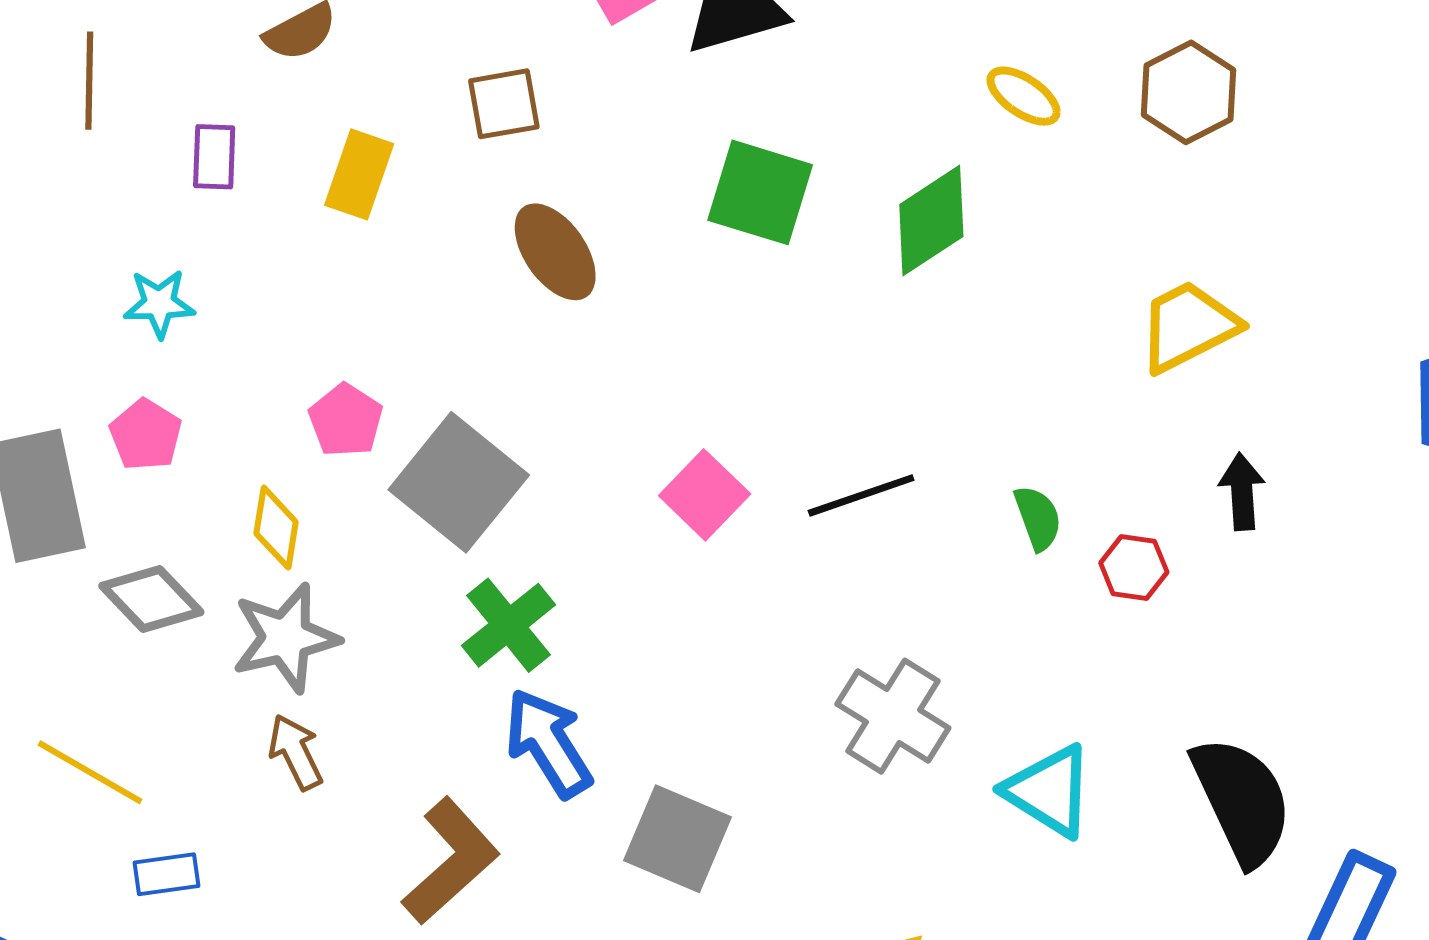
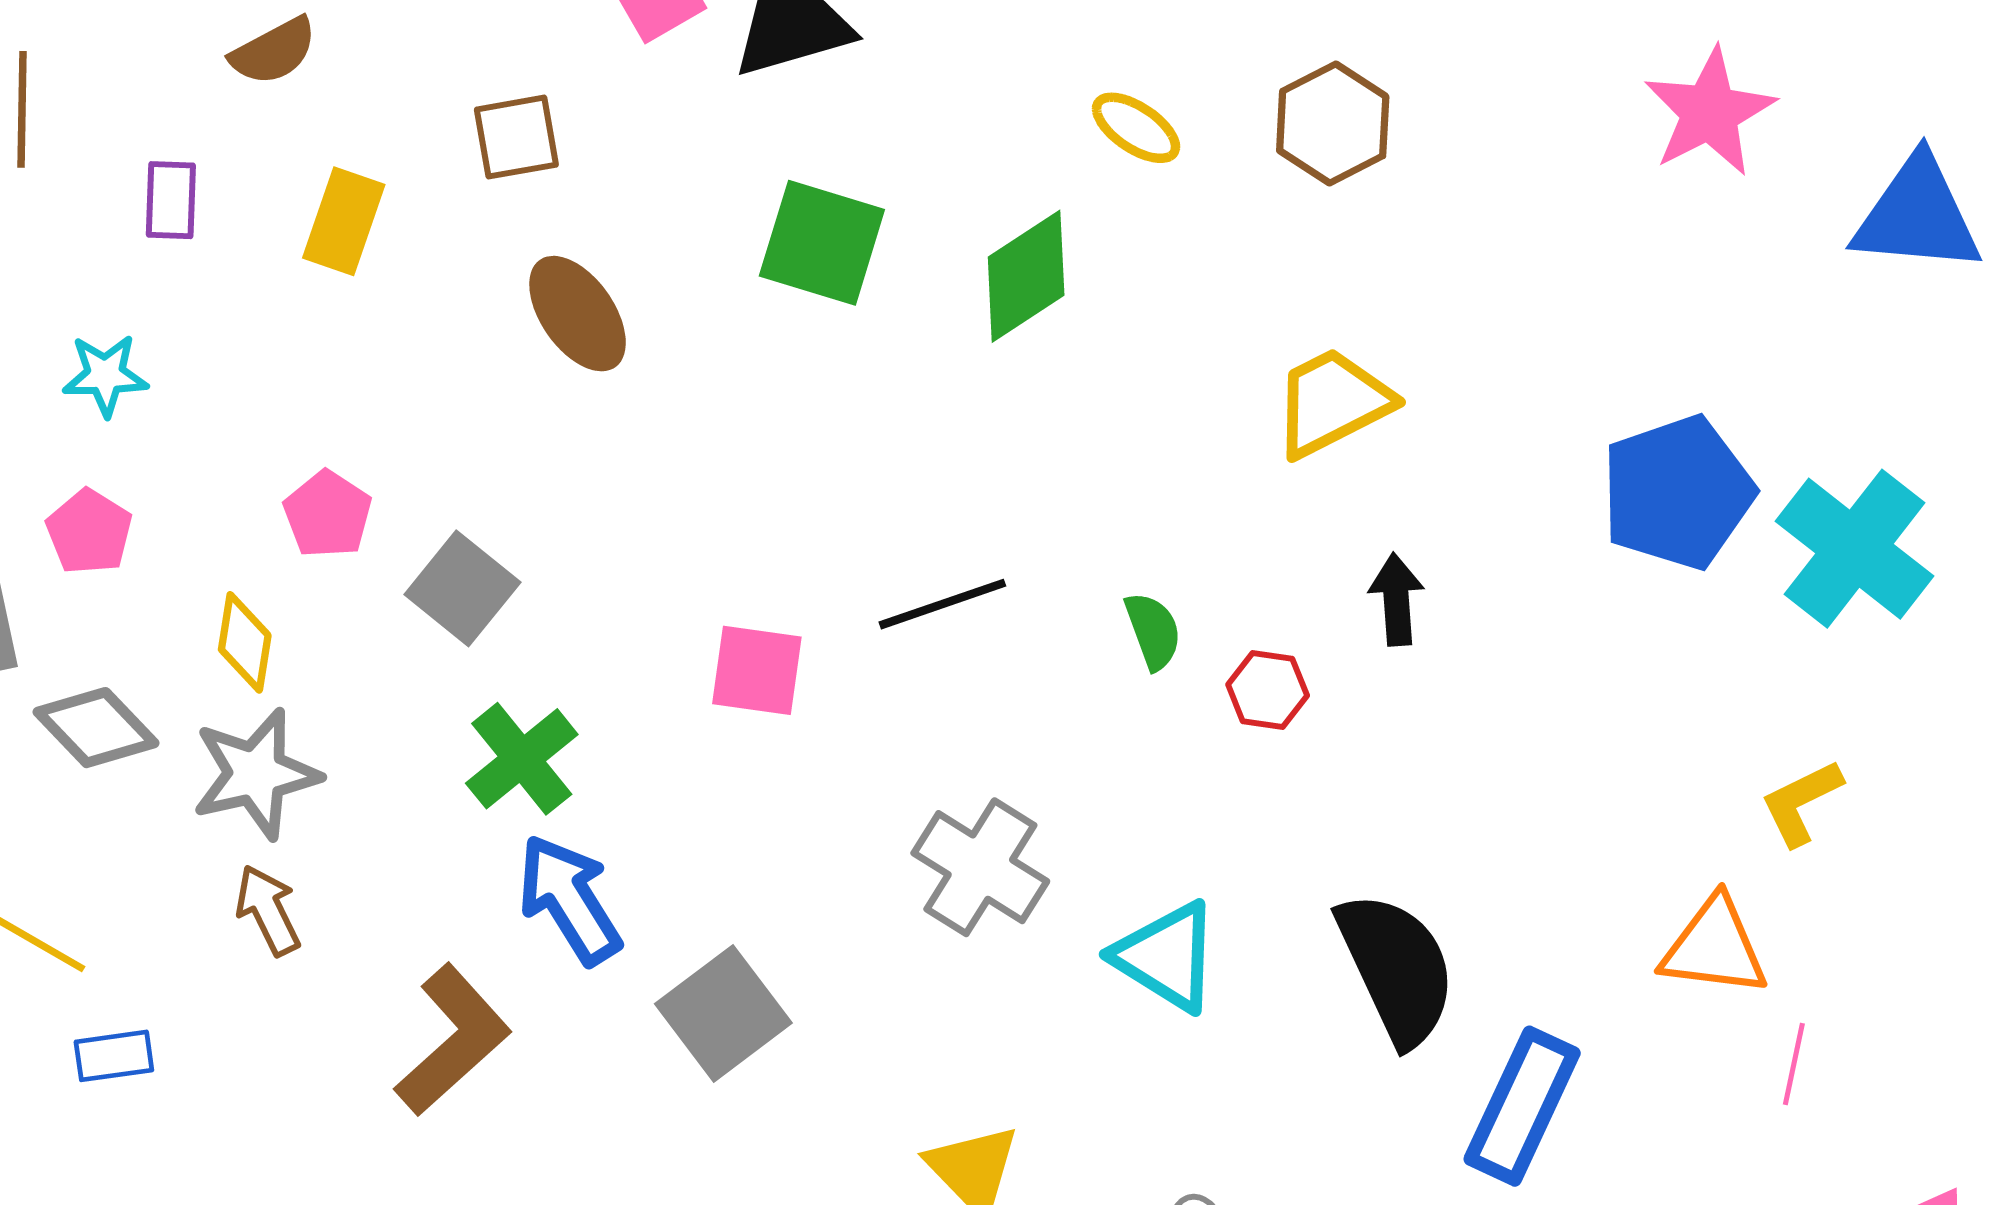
gray square: (459, 482) -> (462, 588), size x0.7
pink square: (705, 495) -> (757, 670), moved, turned -36
gray square: (677, 839) -> (723, 1013), turned 30

